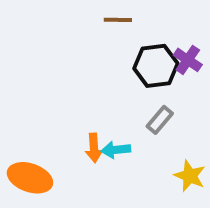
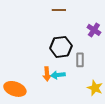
black hexagon: (156, 66) -> (61, 47), moved
gray rectangle: (160, 120) -> (80, 60), turned -40

